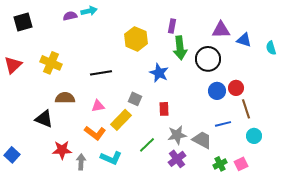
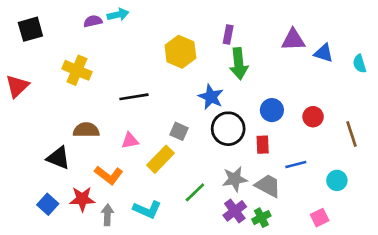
black circle: (208, 59) -> (228, 129), moved
yellow cross: (51, 63) -> (77, 70), moved
blue circle: (217, 91) -> (272, 110), moved
red rectangle: (164, 109) -> (263, 145), moved
brown line: (246, 109) -> (351, 134), moved
orange L-shape: (95, 133) -> (109, 175), moved
blue square: (12, 155) -> (48, 204), moved
green cross: (220, 164) -> (261, 218), moved

